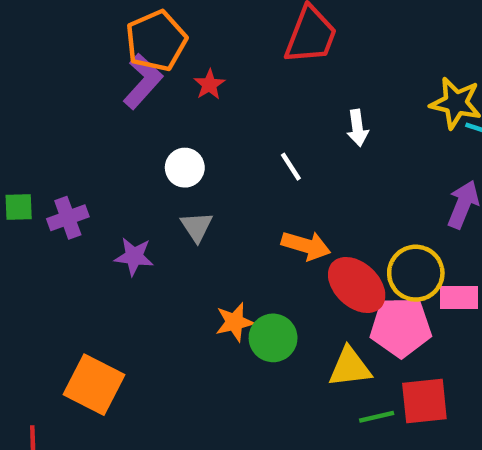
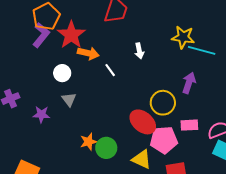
red star: (209, 85) -> (71, 35), size x2.0
orange arrow: (306, 246) -> (88, 53), moved
yellow circle: (416, 273) -> (163, 103), moved
yellow triangle: (350, 367) -> (142, 159), turned 35

